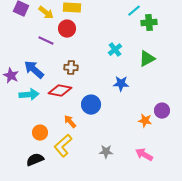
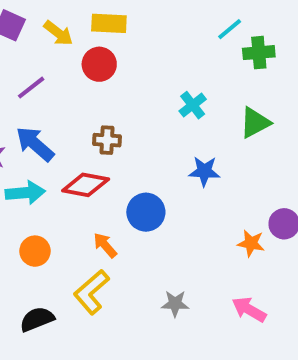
purple line: (46, 41) -> (31, 88), moved, turned -63
orange circle: (40, 133) -> (35, 251), moved

